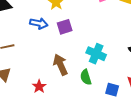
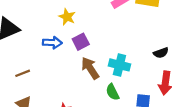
brown arrow: (60, 65) -> (90, 68), moved

